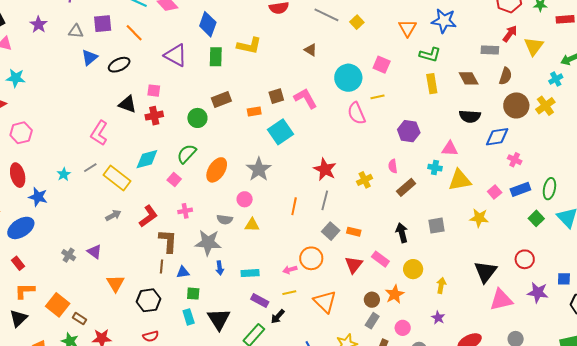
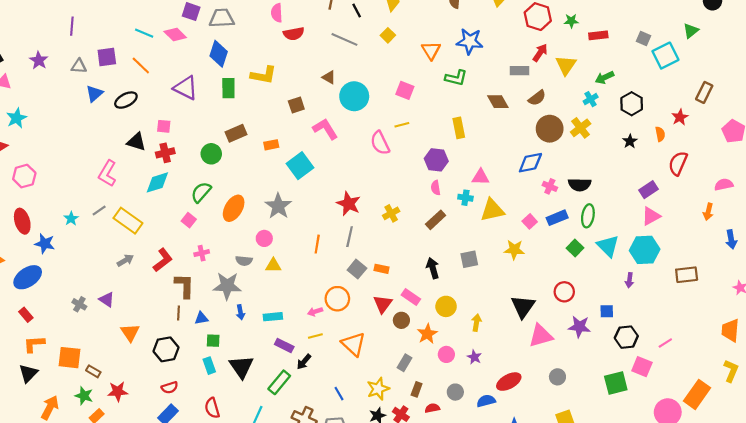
yellow square: (357, 22) -> (388, 35), moved
brown semicircle: (505, 76) -> (537, 98), turned 36
cyan star: (16, 78) -> (17, 118), turned -30
cyan circle: (348, 78) -> (354, 96), moved
yellow rectangle: (432, 84) -> (459, 128), moved
brown square: (276, 96) -> (296, 105), moved
black semicircle: (470, 116) -> (580, 185), moved
cyan diamond: (147, 159) -> (157, 182), moved
pink semicircle: (393, 166) -> (436, 188), moved
brown circle: (372, 300) -> (401, 320), moved
orange square: (58, 305) -> (70, 358), turned -30
pink circle: (403, 328) -> (446, 354), moved

